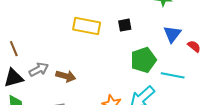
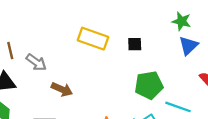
blue triangle: (172, 34) -> (188, 46), moved
gray arrow: (39, 70) -> (36, 62), moved, turned 54

